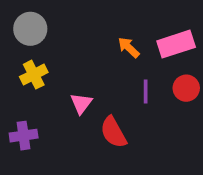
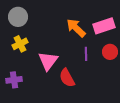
orange arrow: (129, 47) -> (76, 28), size x1.5
pink triangle: (81, 103) -> (48, 61), size x1.5

